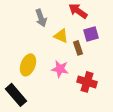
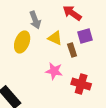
yellow ellipse: (28, 65) -> (22, 42), moved

